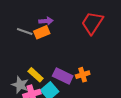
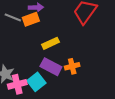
yellow rectangle: (36, 75) -> (50, 43), moved, turned -70

